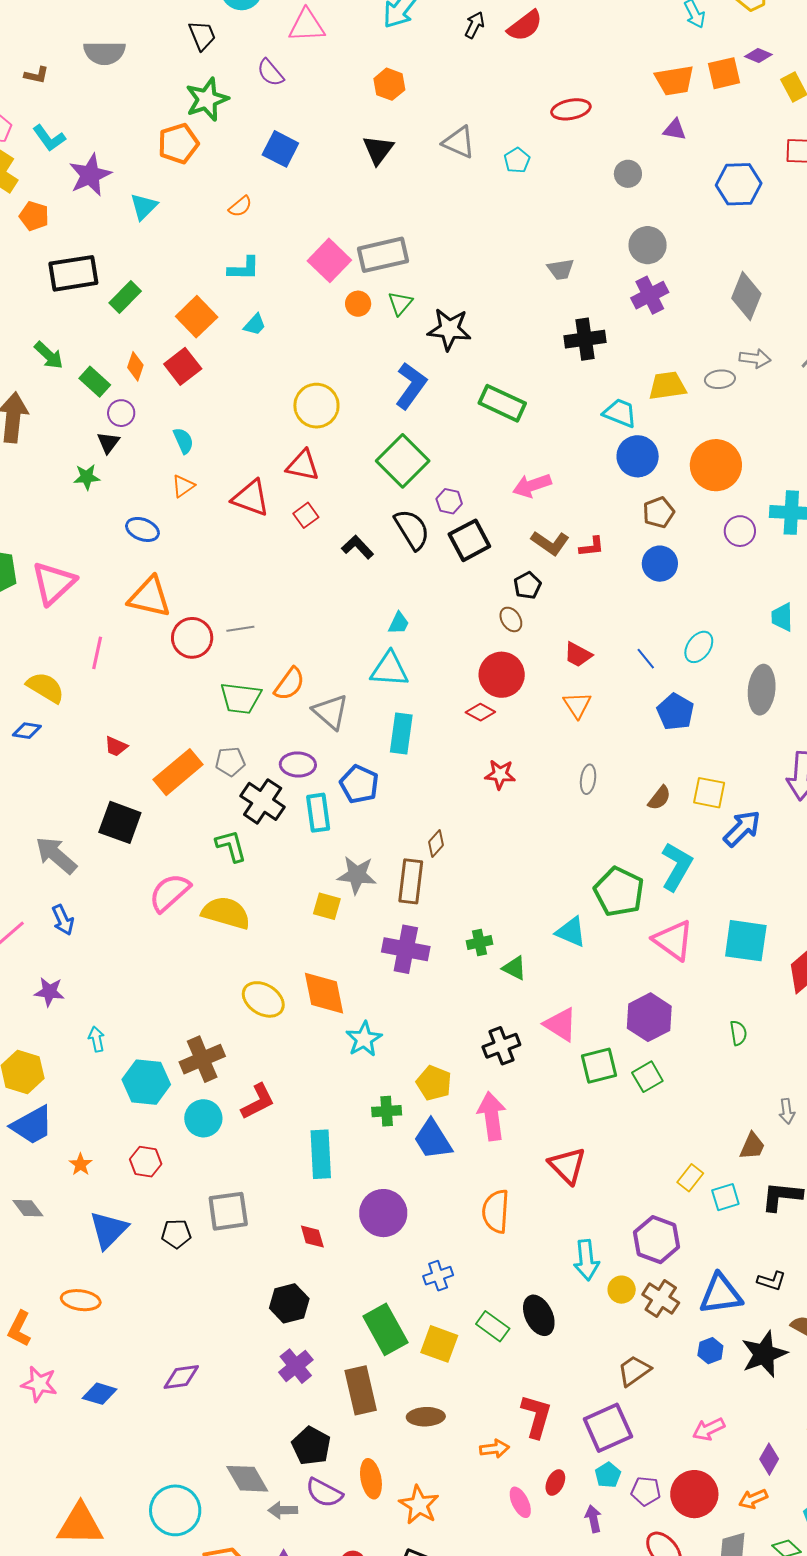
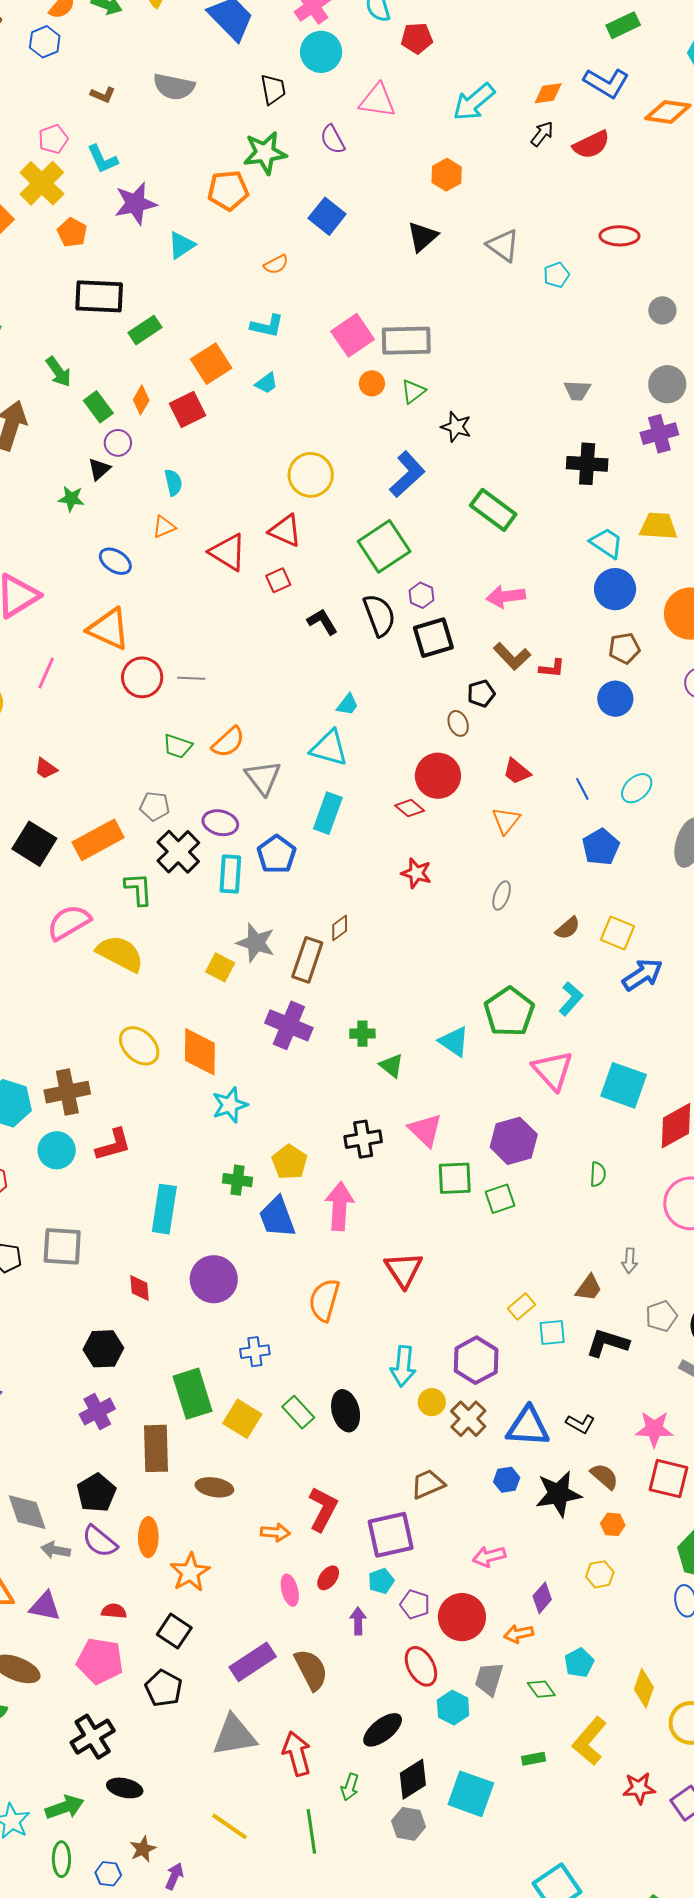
black star: (449, 329) -> (456, 427), size x0.7
green trapezoid: (241, 698) -> (178, 746), size x0.7
orange rectangle: (178, 772) -> (98, 840), moved
cyan L-shape: (677, 866) -> (571, 999), size x0.7

